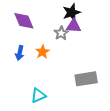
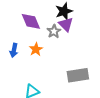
purple diamond: (24, 21) -> (31, 21), moved
purple triangle: (74, 26) -> (66, 24), turned 42

